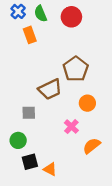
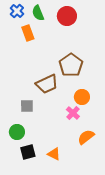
pink cross: (71, 127) -> (73, 113), moved
orange triangle: (50, 169) -> (54, 154), moved

